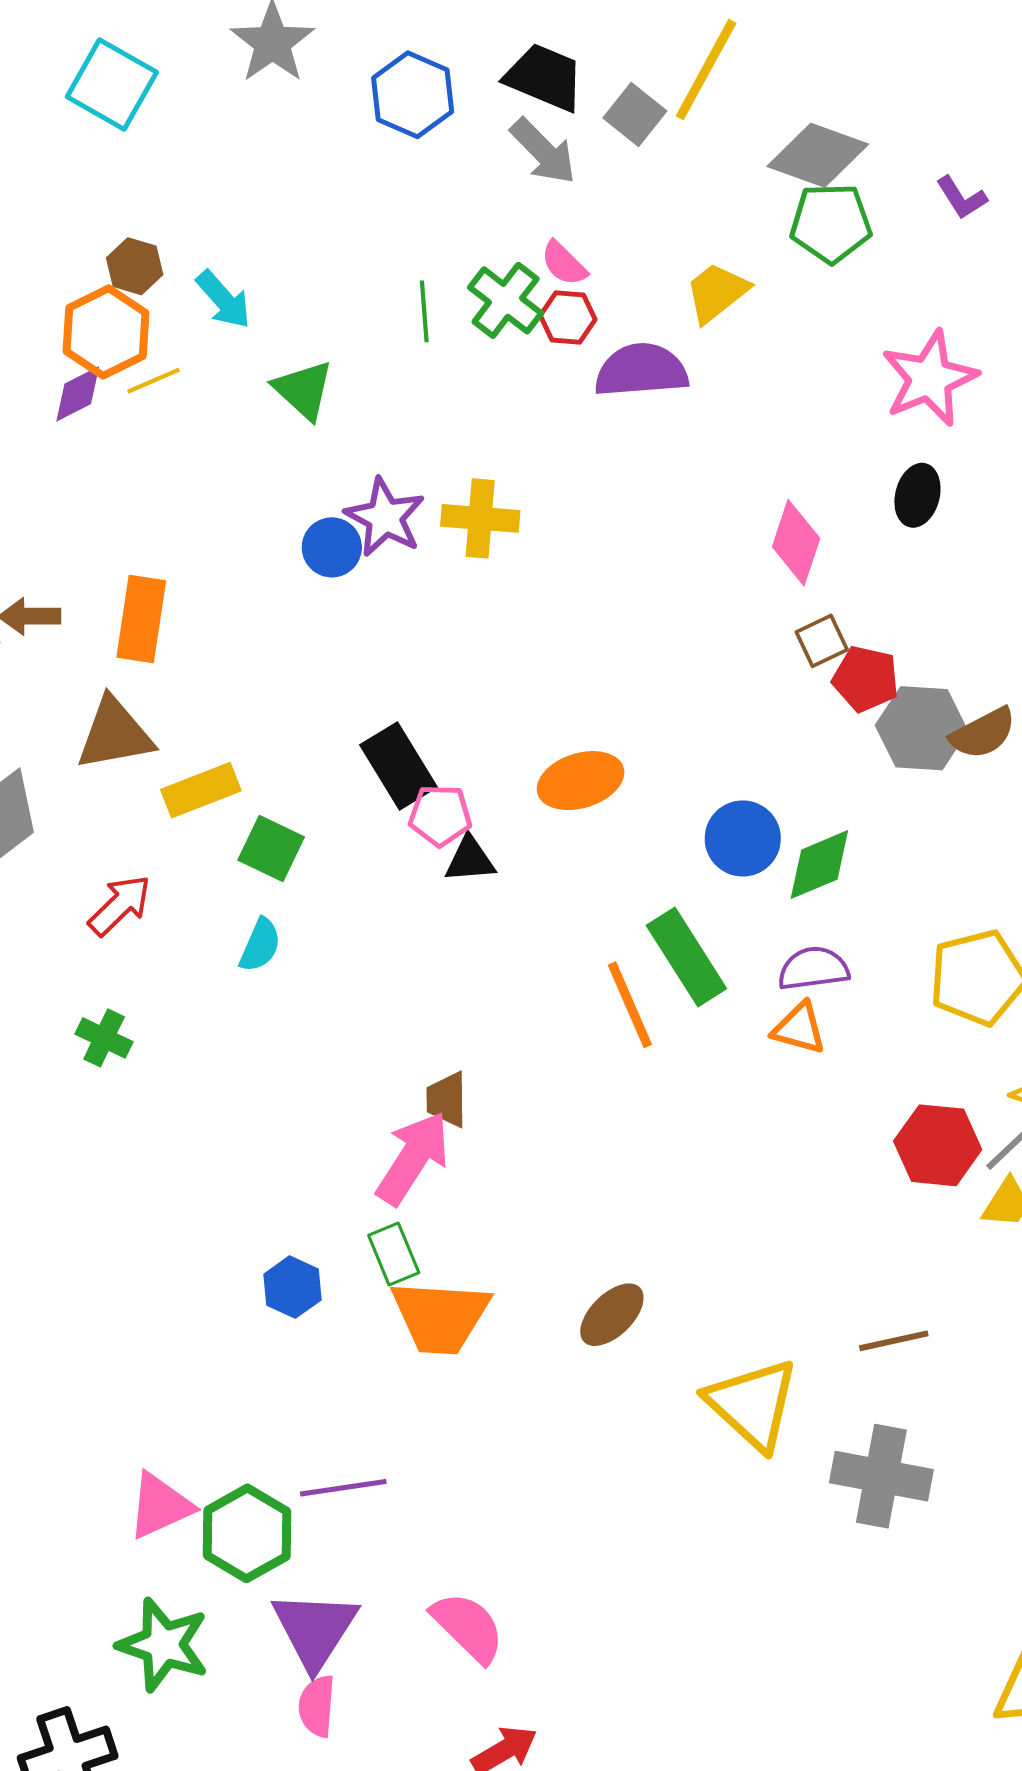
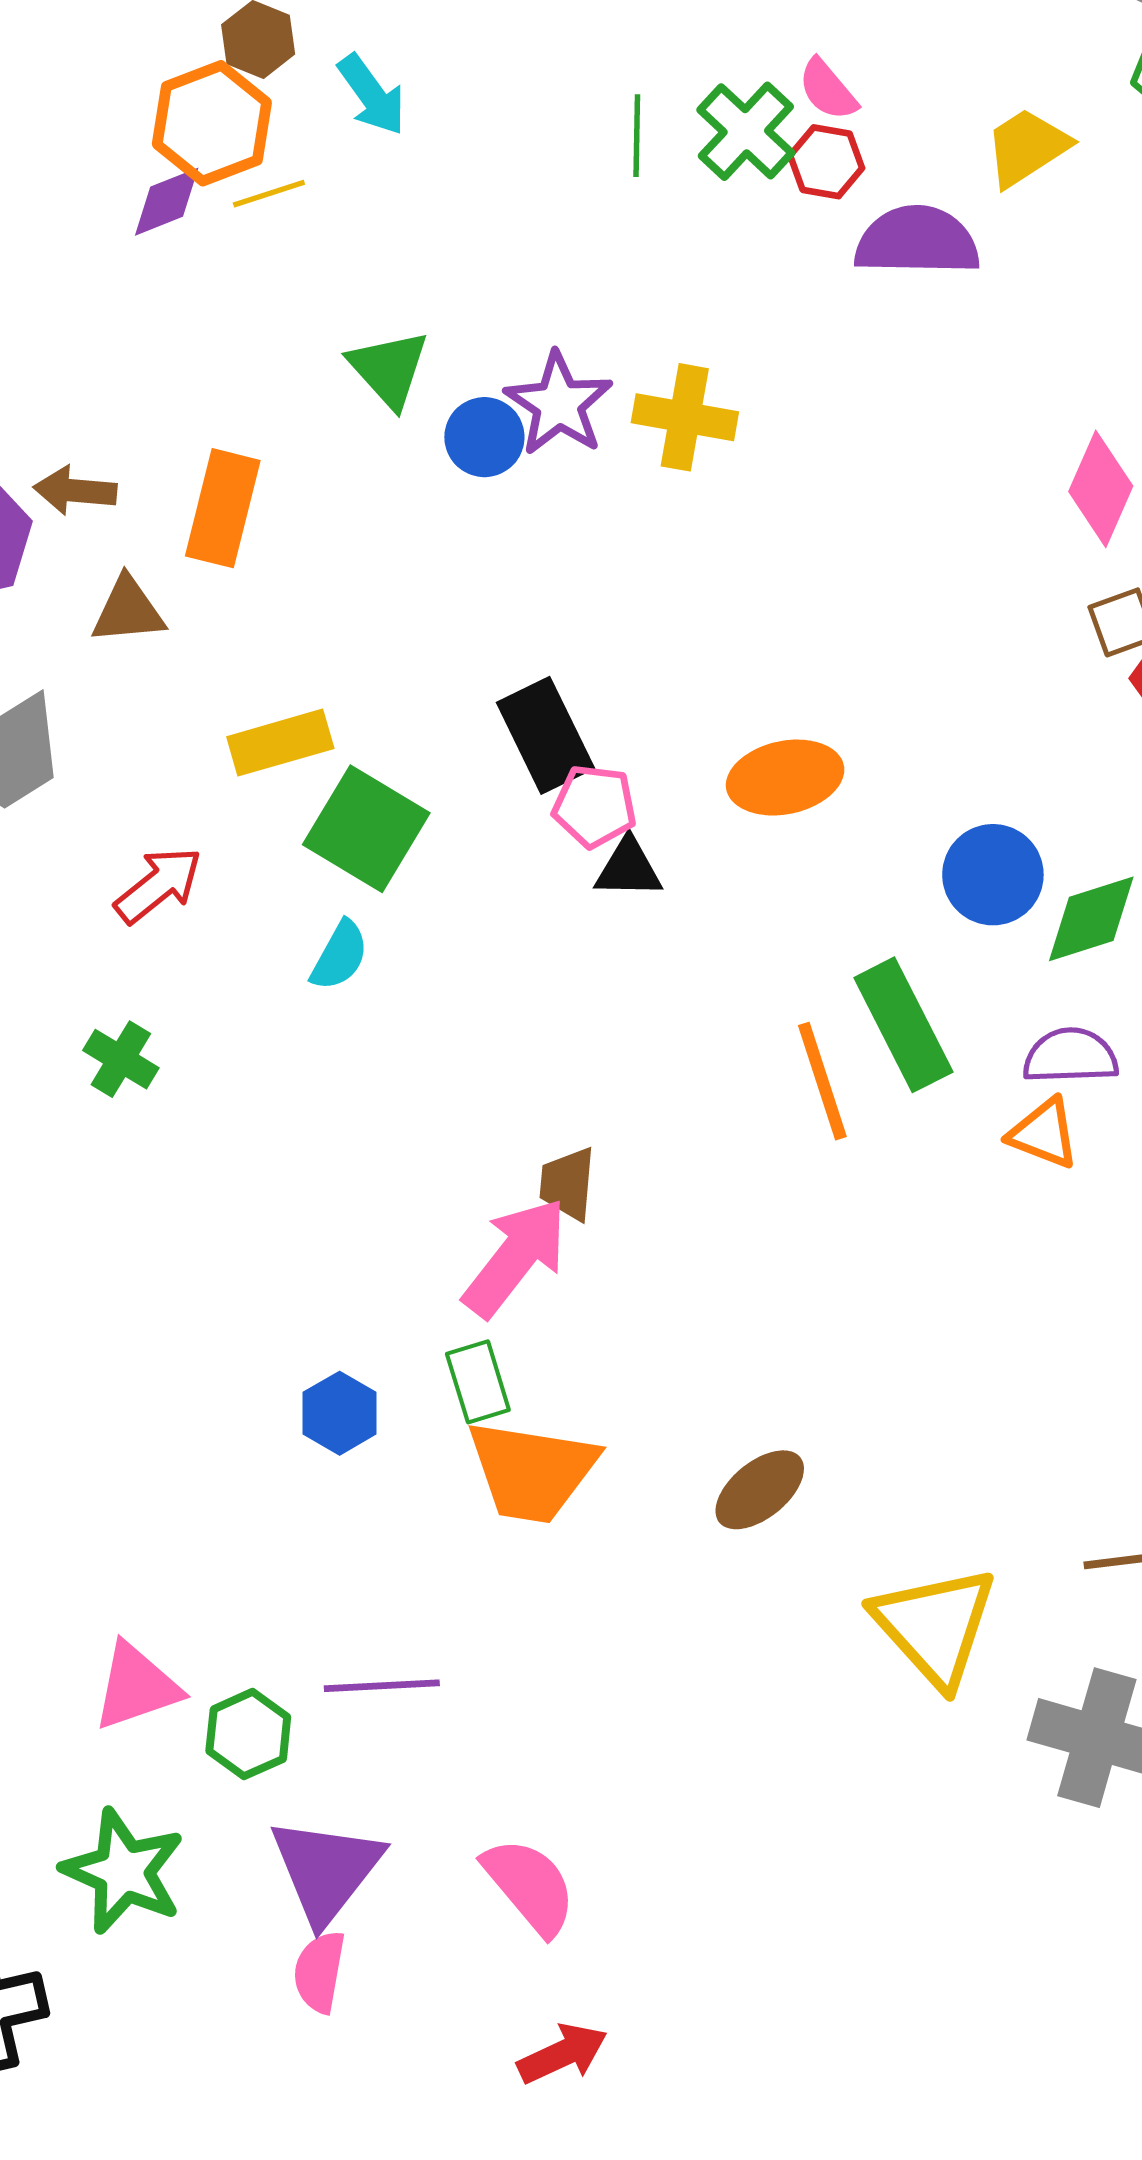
green triangle: (303, 390) -> (389, 369), moved
brown triangle: (115, 734) -> (128, 611), moved, size x0.7
green square: (271, 848) -> (366, 829), size x1.4
green hexagon: (247, 1533) -> (248, 1734), size x0.7

